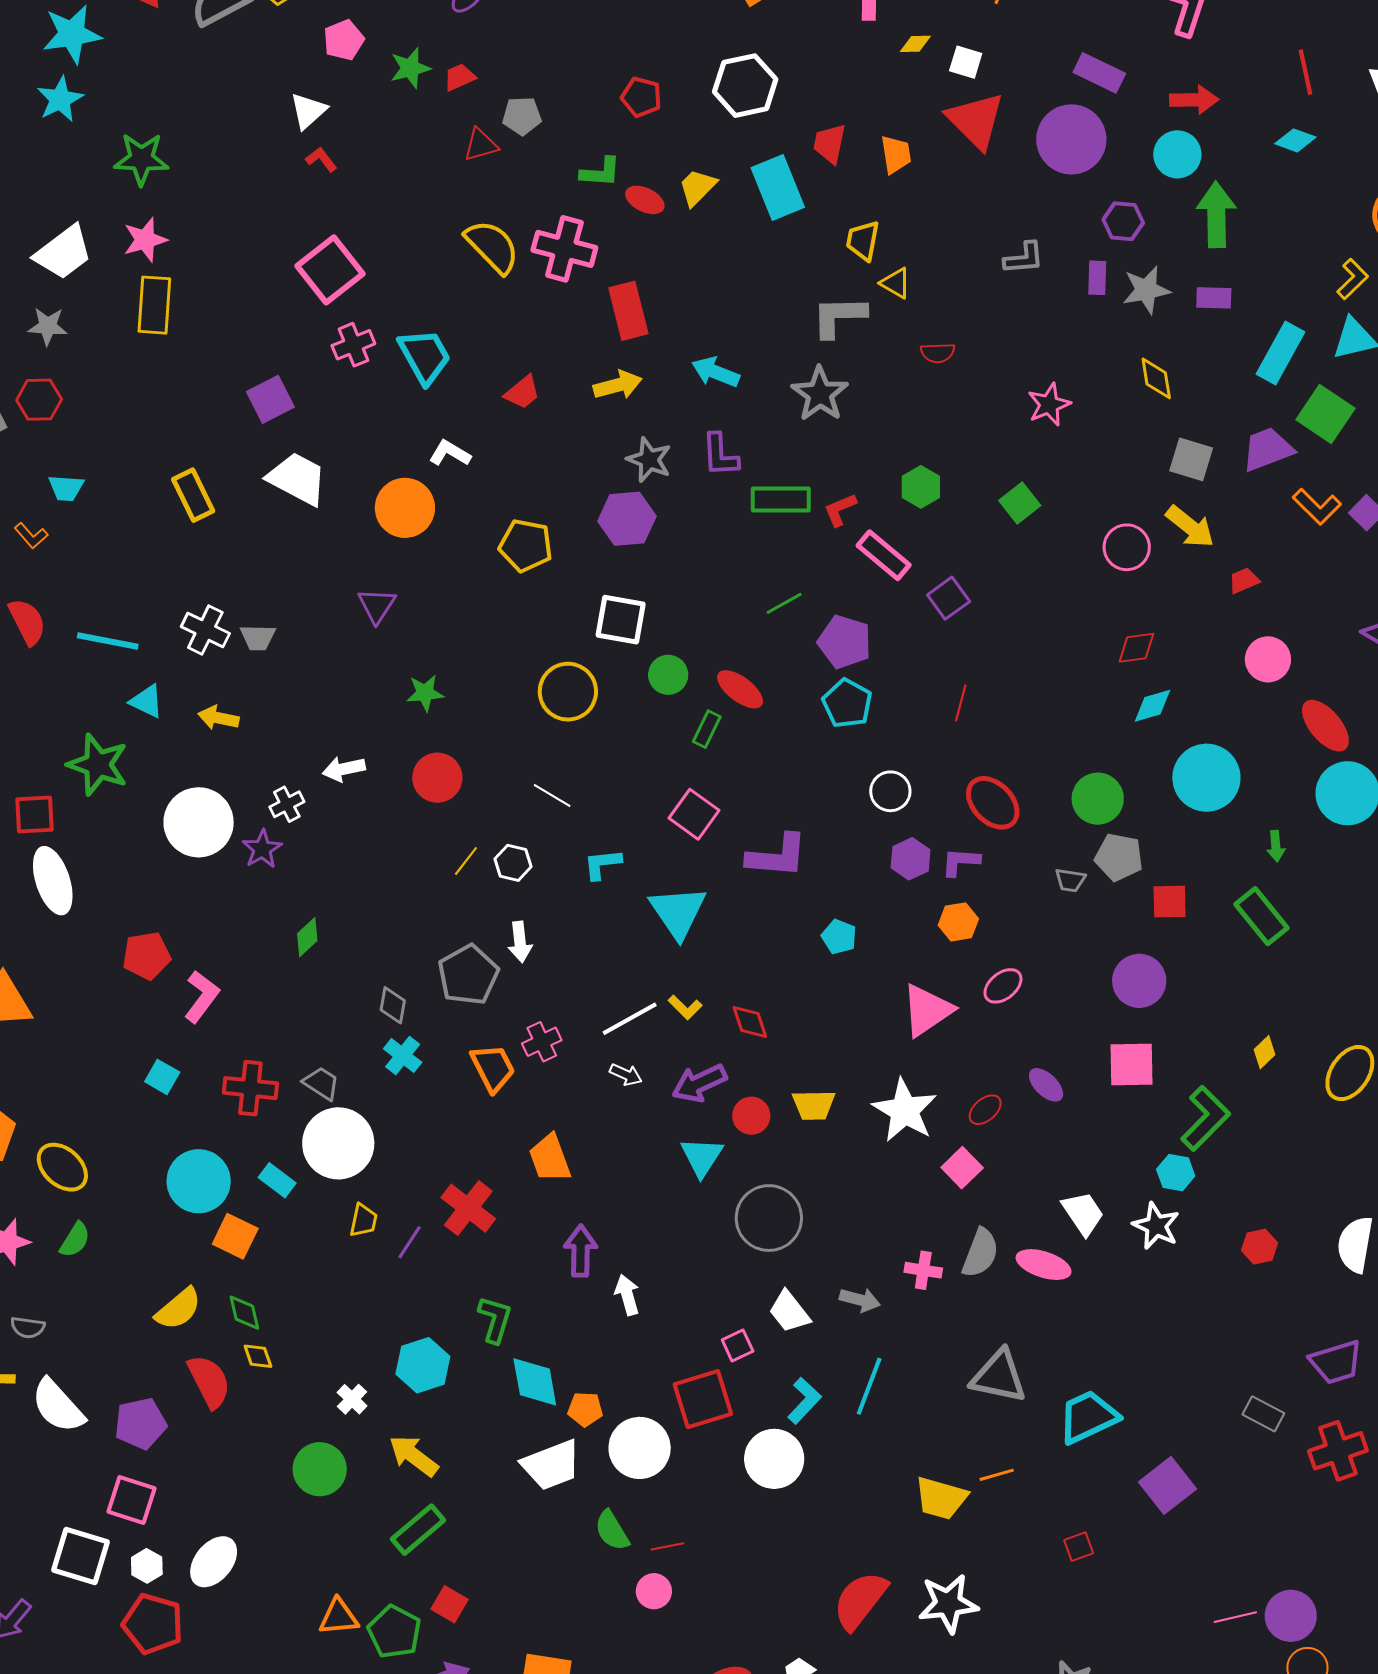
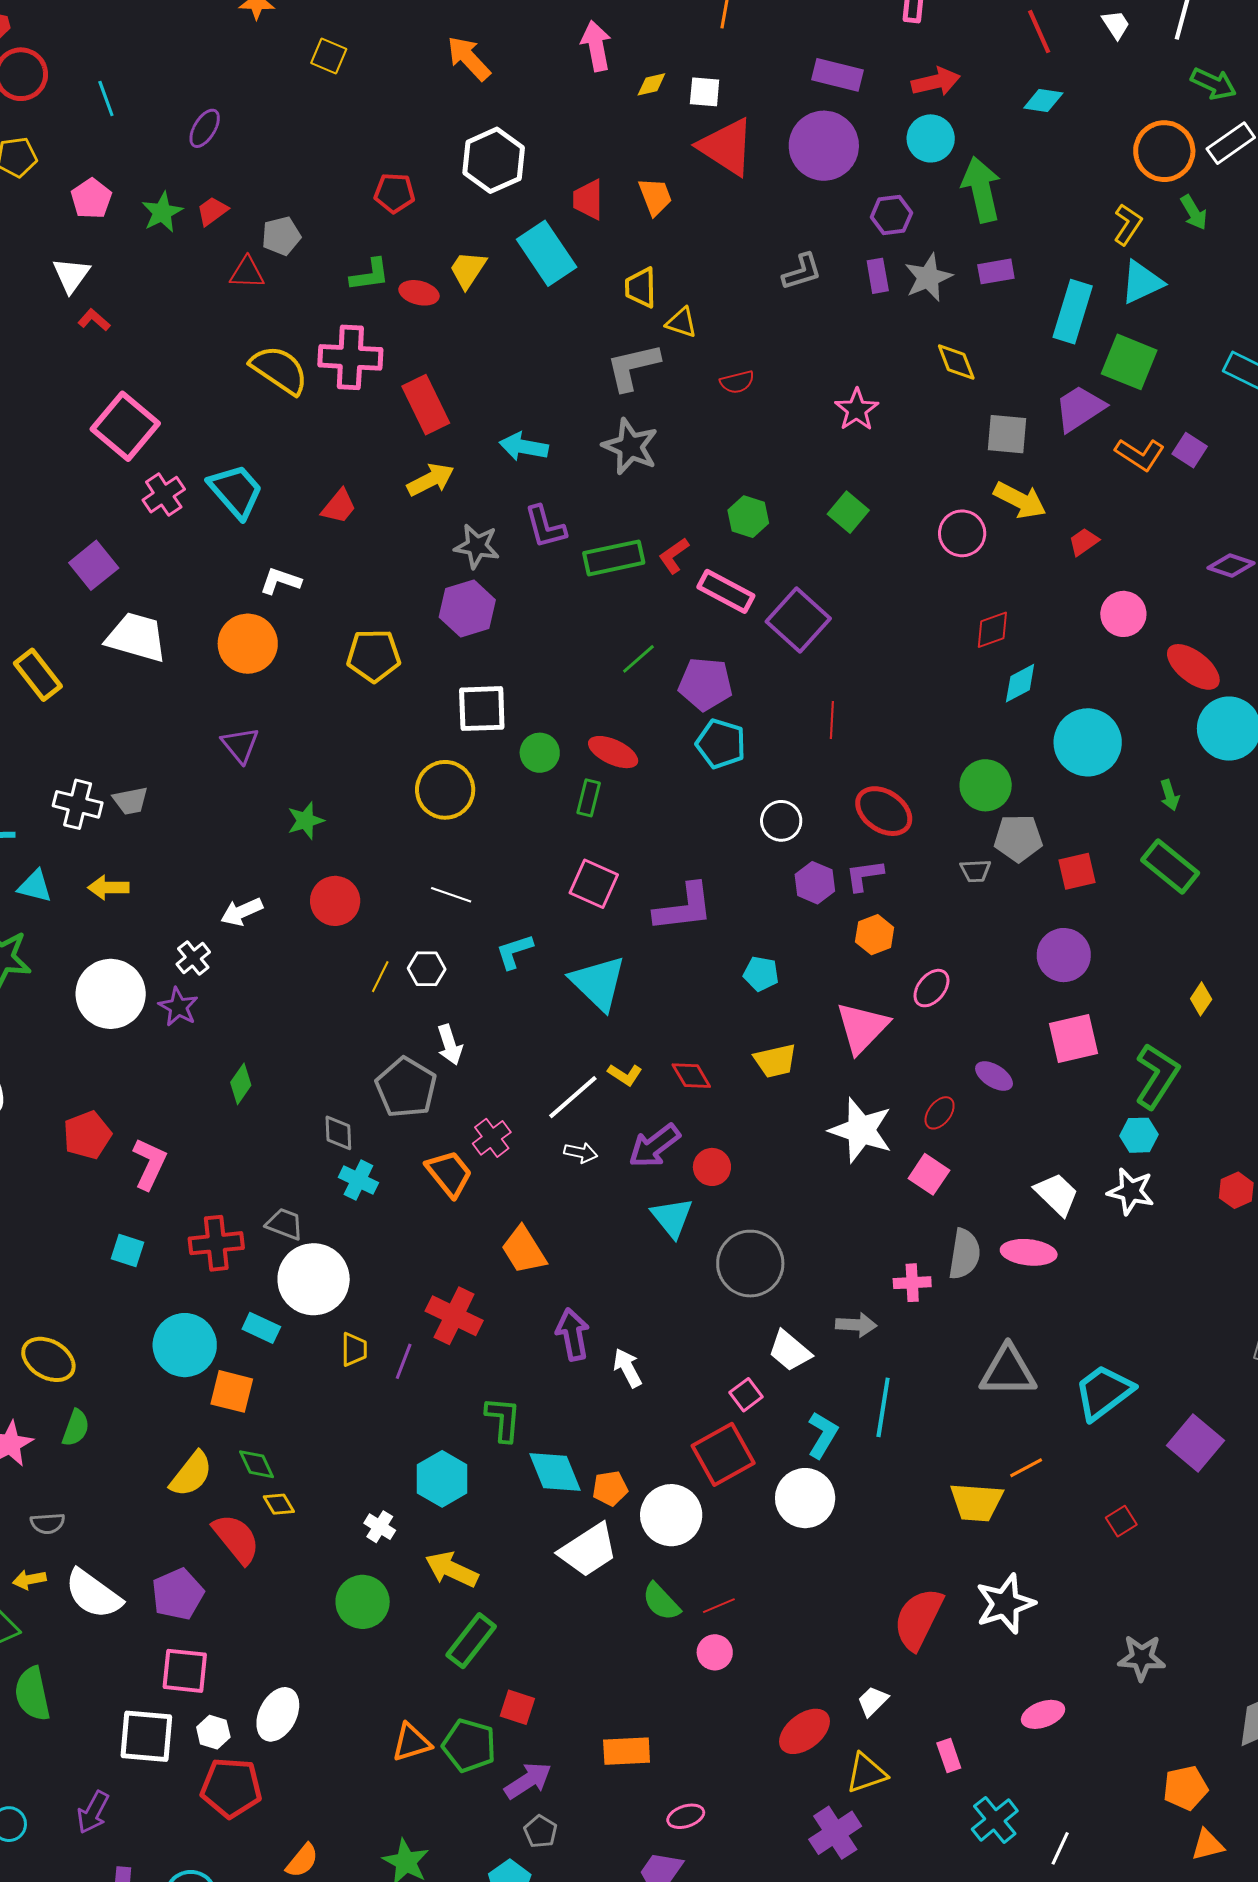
red triangle: (481, 145) -> (247, 273), turned 30
purple square: (949, 598) -> (798, 620), size x1.5
yellow trapezoid: (814, 1105) -> (775, 1061), moved

